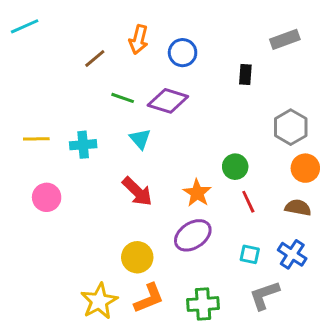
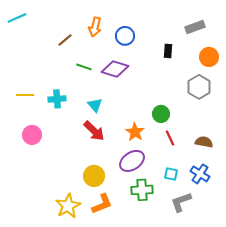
cyan triangle: (140, 139) -> (95, 105), moved
orange circle: (305, 168) -> (209, 57), moved
green cross: (203, 304) -> (142, 190), moved

